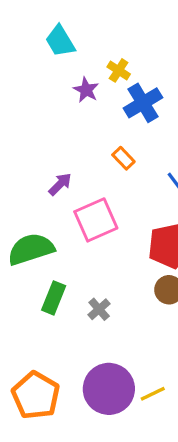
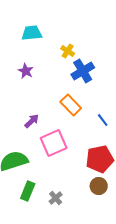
cyan trapezoid: (60, 41) -> (32, 33), turned 115
purple star: (86, 90) -> (26, 71), moved
orange rectangle: (123, 158) -> (71, 105), size x1.5

